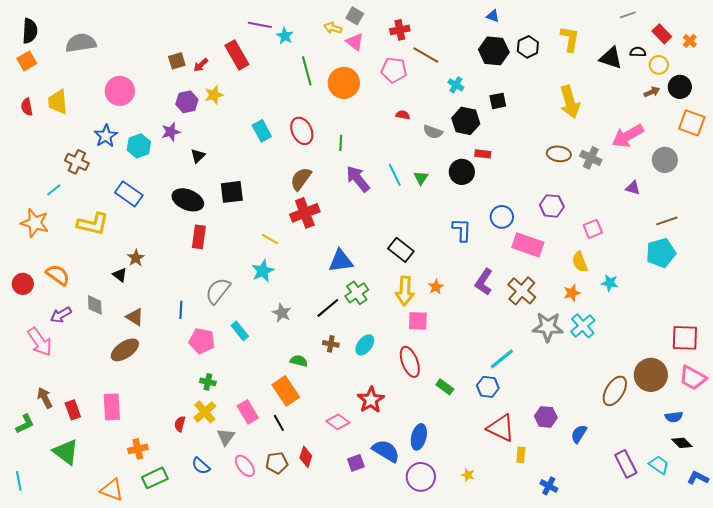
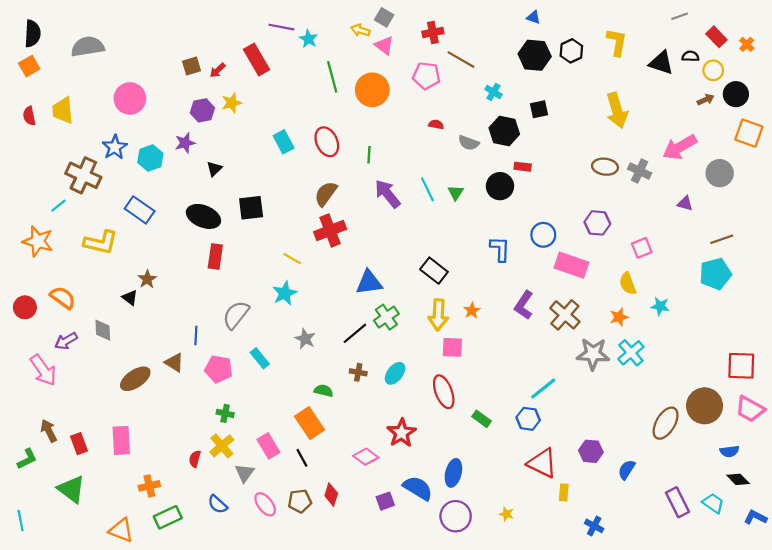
brown cross: (77, 162) -> (83, 175), size x1.4
brown triangle: (135, 317) -> (174, 363), moved

